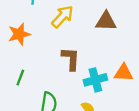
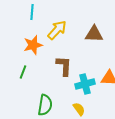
orange star: (19, 34) -> (33, 45), moved
green line: (20, 78) -> (23, 72), moved

